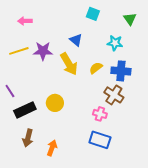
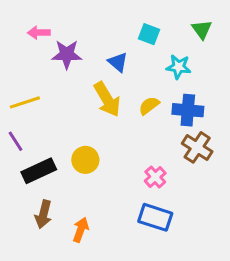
cyan square: (93, 14) -> (149, 34), moved
yellow line: (19, 51) -> (25, 102), moved
purple star: (43, 51) -> (67, 54), moved
brown cross: (114, 95) -> (197, 147), moved
pink cross: (100, 114) -> (155, 177), turned 32

